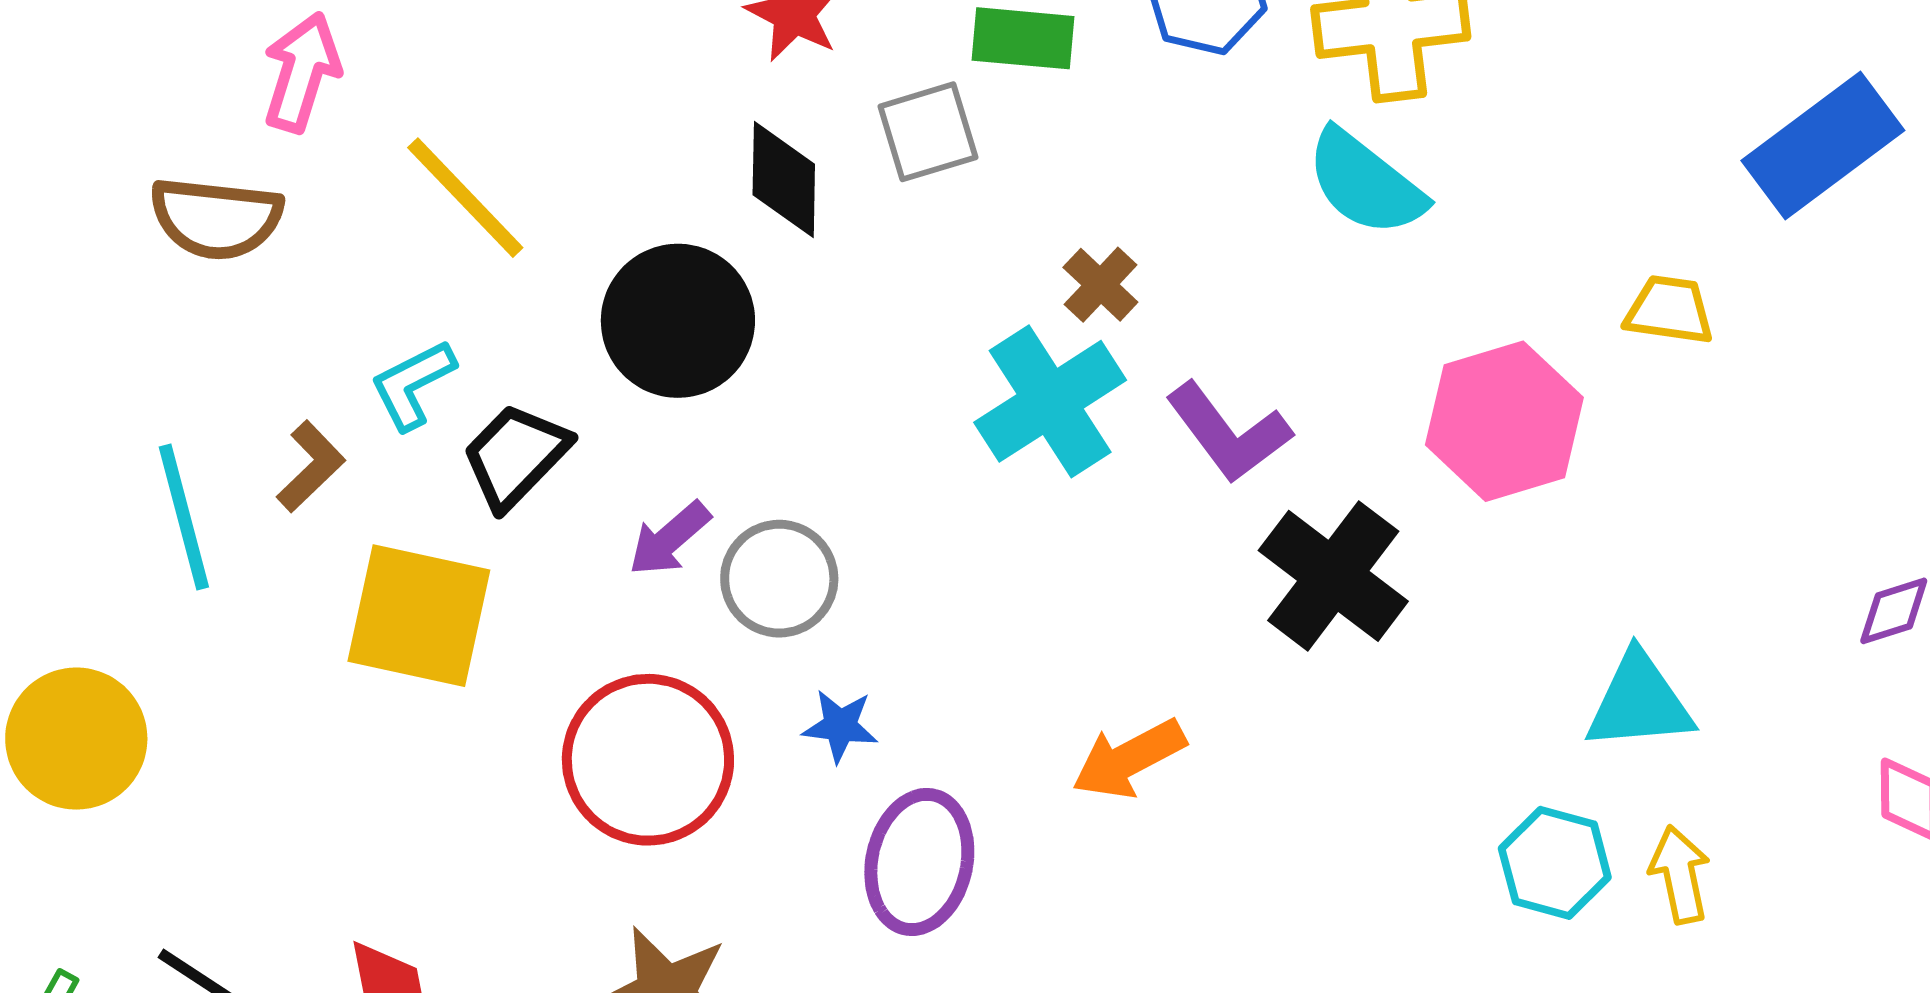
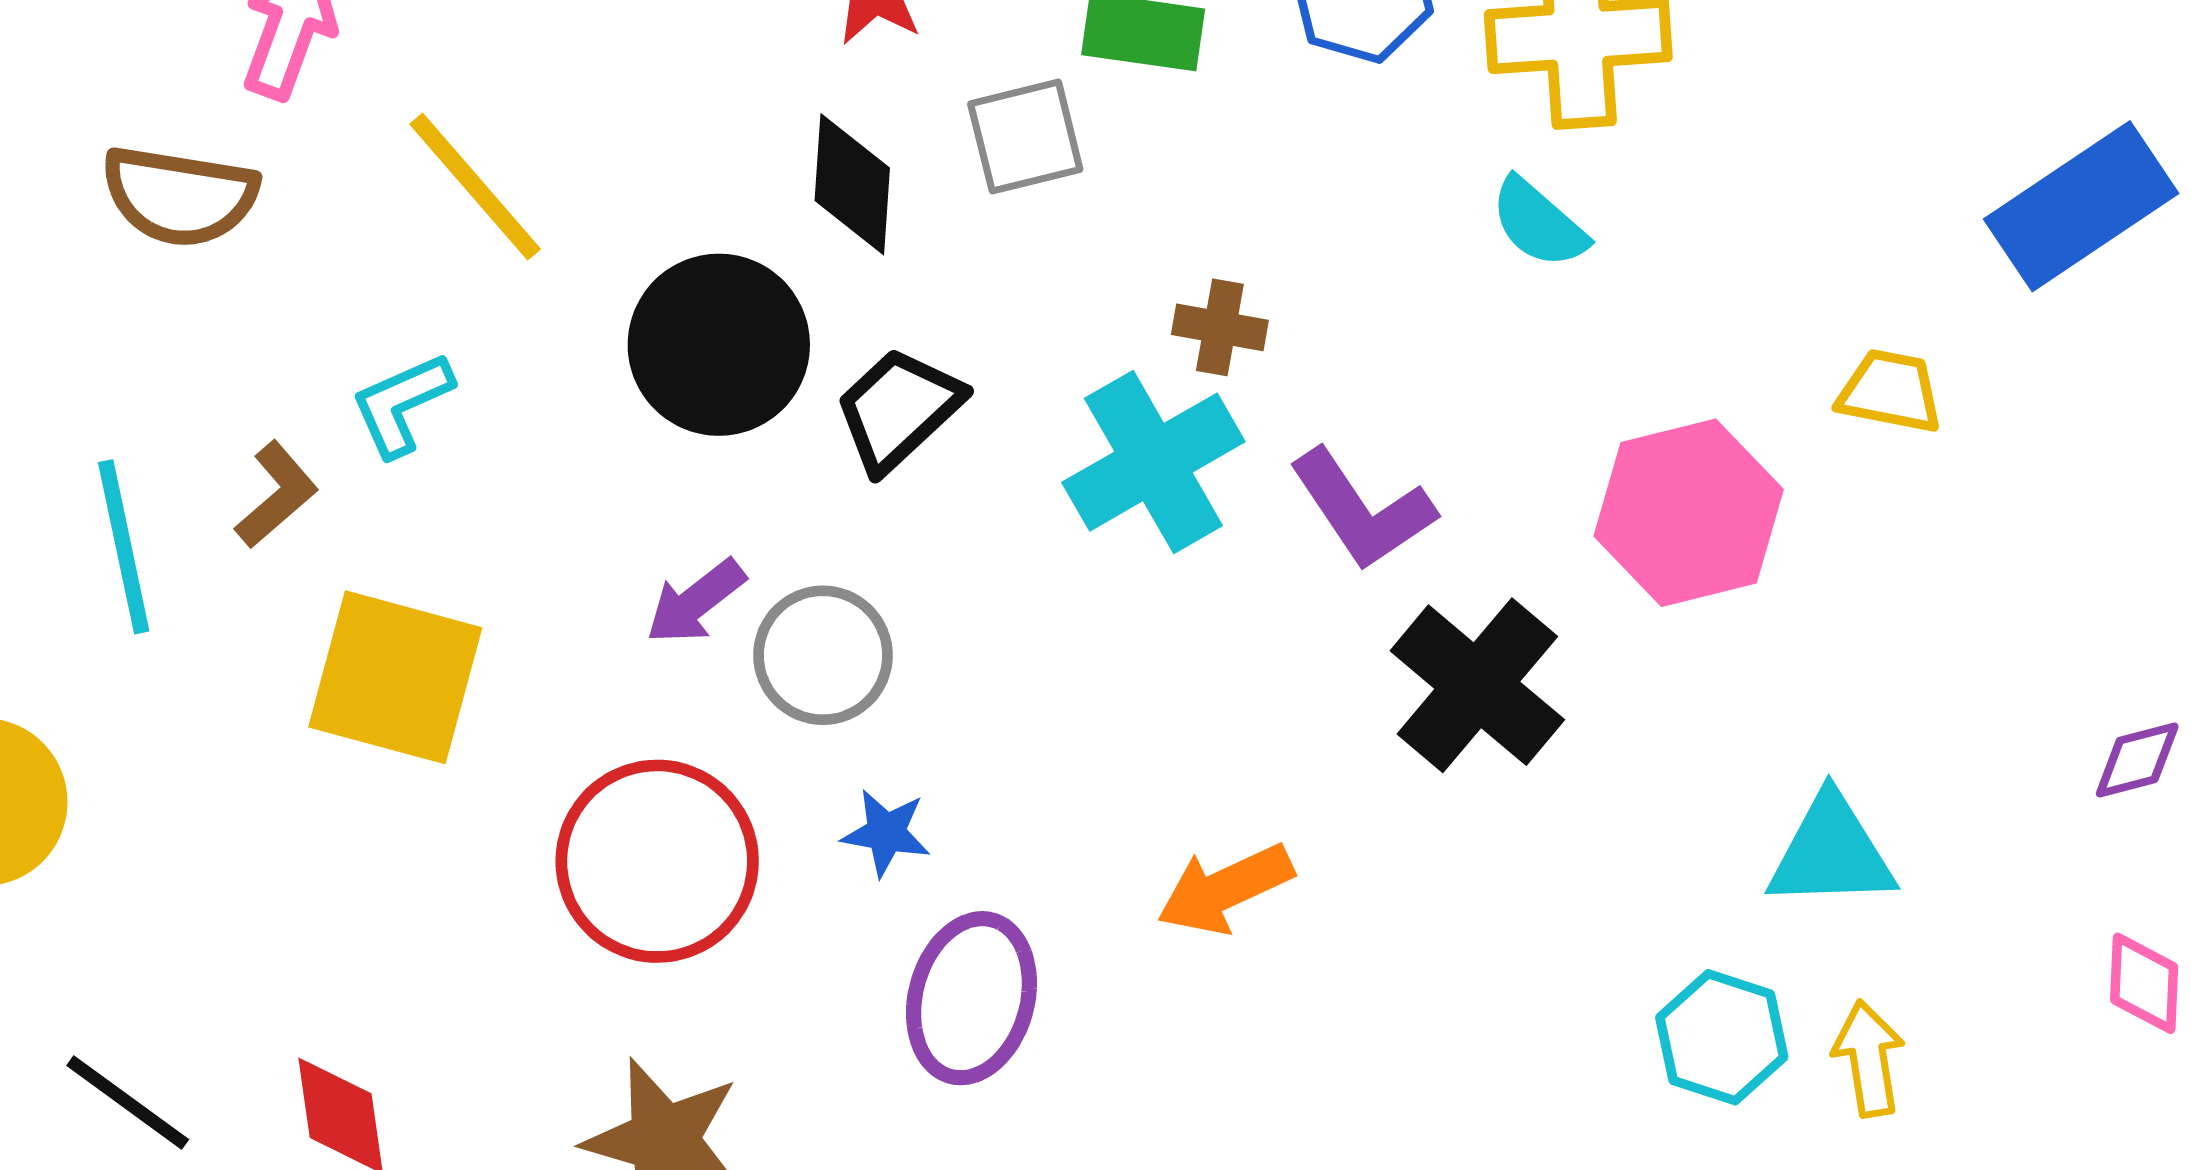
cyan semicircle: (1365, 183) -> (1539, 223), size x0.7
brown cross: (1100, 285) -> (1220, 327), turned -36
black trapezoid: (516, 456) -> (898, 409), moved

